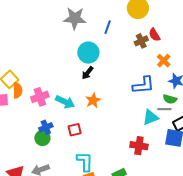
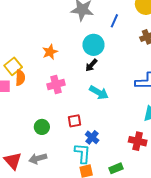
pink cross: (40, 97) -> (56, 84), moved
orange star: (93, 100) -> (50, 52), moved
cyan arrow: (65, 102) -> (99, 93), moved
blue cross: (46, 127) -> (92, 137), moved, turned -32

